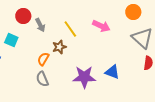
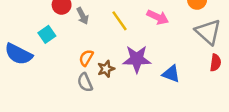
cyan square: (11, 40) -> (47, 34), turned 32
brown star: (59, 47) -> (106, 69), moved
purple star: (84, 77) -> (137, 59), moved

